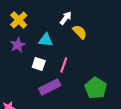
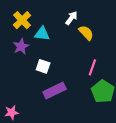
cyan triangle: (46, 40) -> (42, 34), moved
pink line: (64, 65) -> (92, 67), moved

